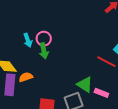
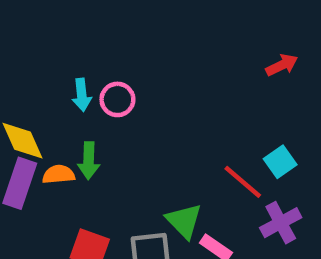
green arrow: (44, 51) -> (89, 161), moved

